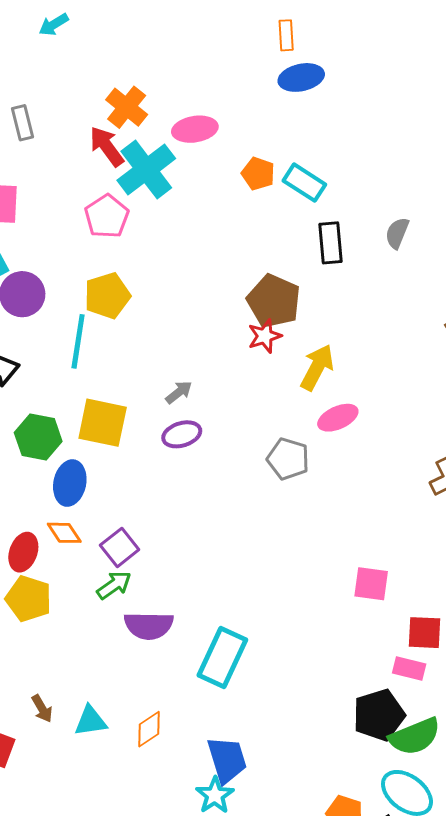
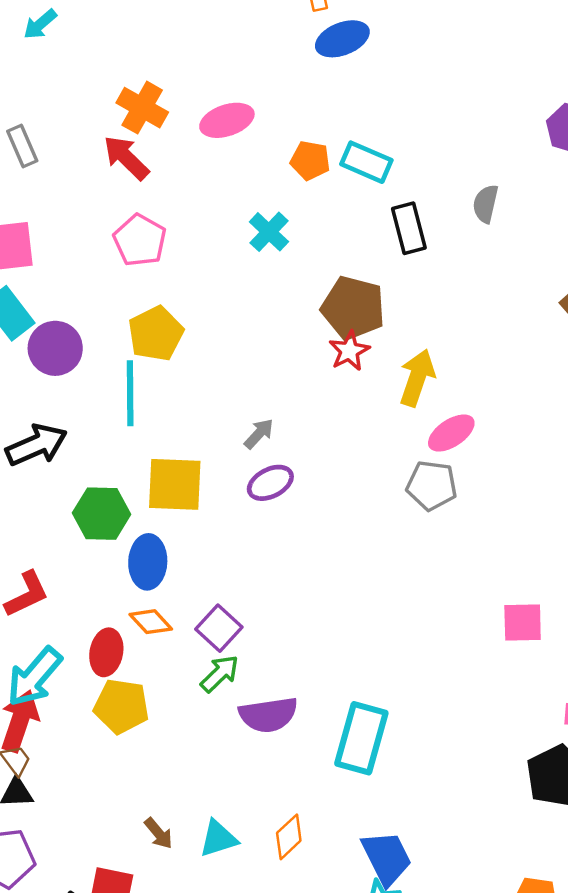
cyan cross: (146, 169) -> (269, 232), moved, size x0.6
gray pentagon: (288, 459) -> (432, 485), moved

